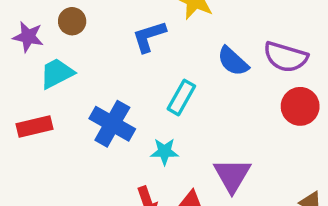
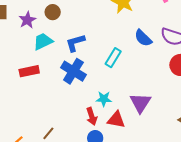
blue L-shape: (149, 36) -> (75, 43), moved
purple star: (28, 37) -> (27, 20), turned 30
cyan star: (165, 152) -> (104, 99), moved

